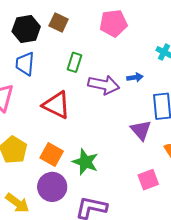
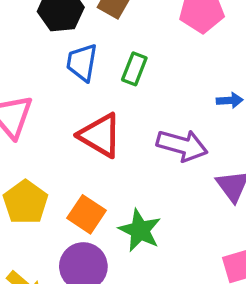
blue trapezoid: (25, 64) -> (82, 63), moved
purple arrow: (104, 85) -> (182, 145), moved

